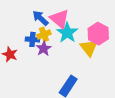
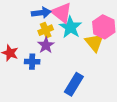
blue arrow: (40, 18) -> (41, 13), turned 132
blue cross: (32, 39) -> (32, 62), moved

